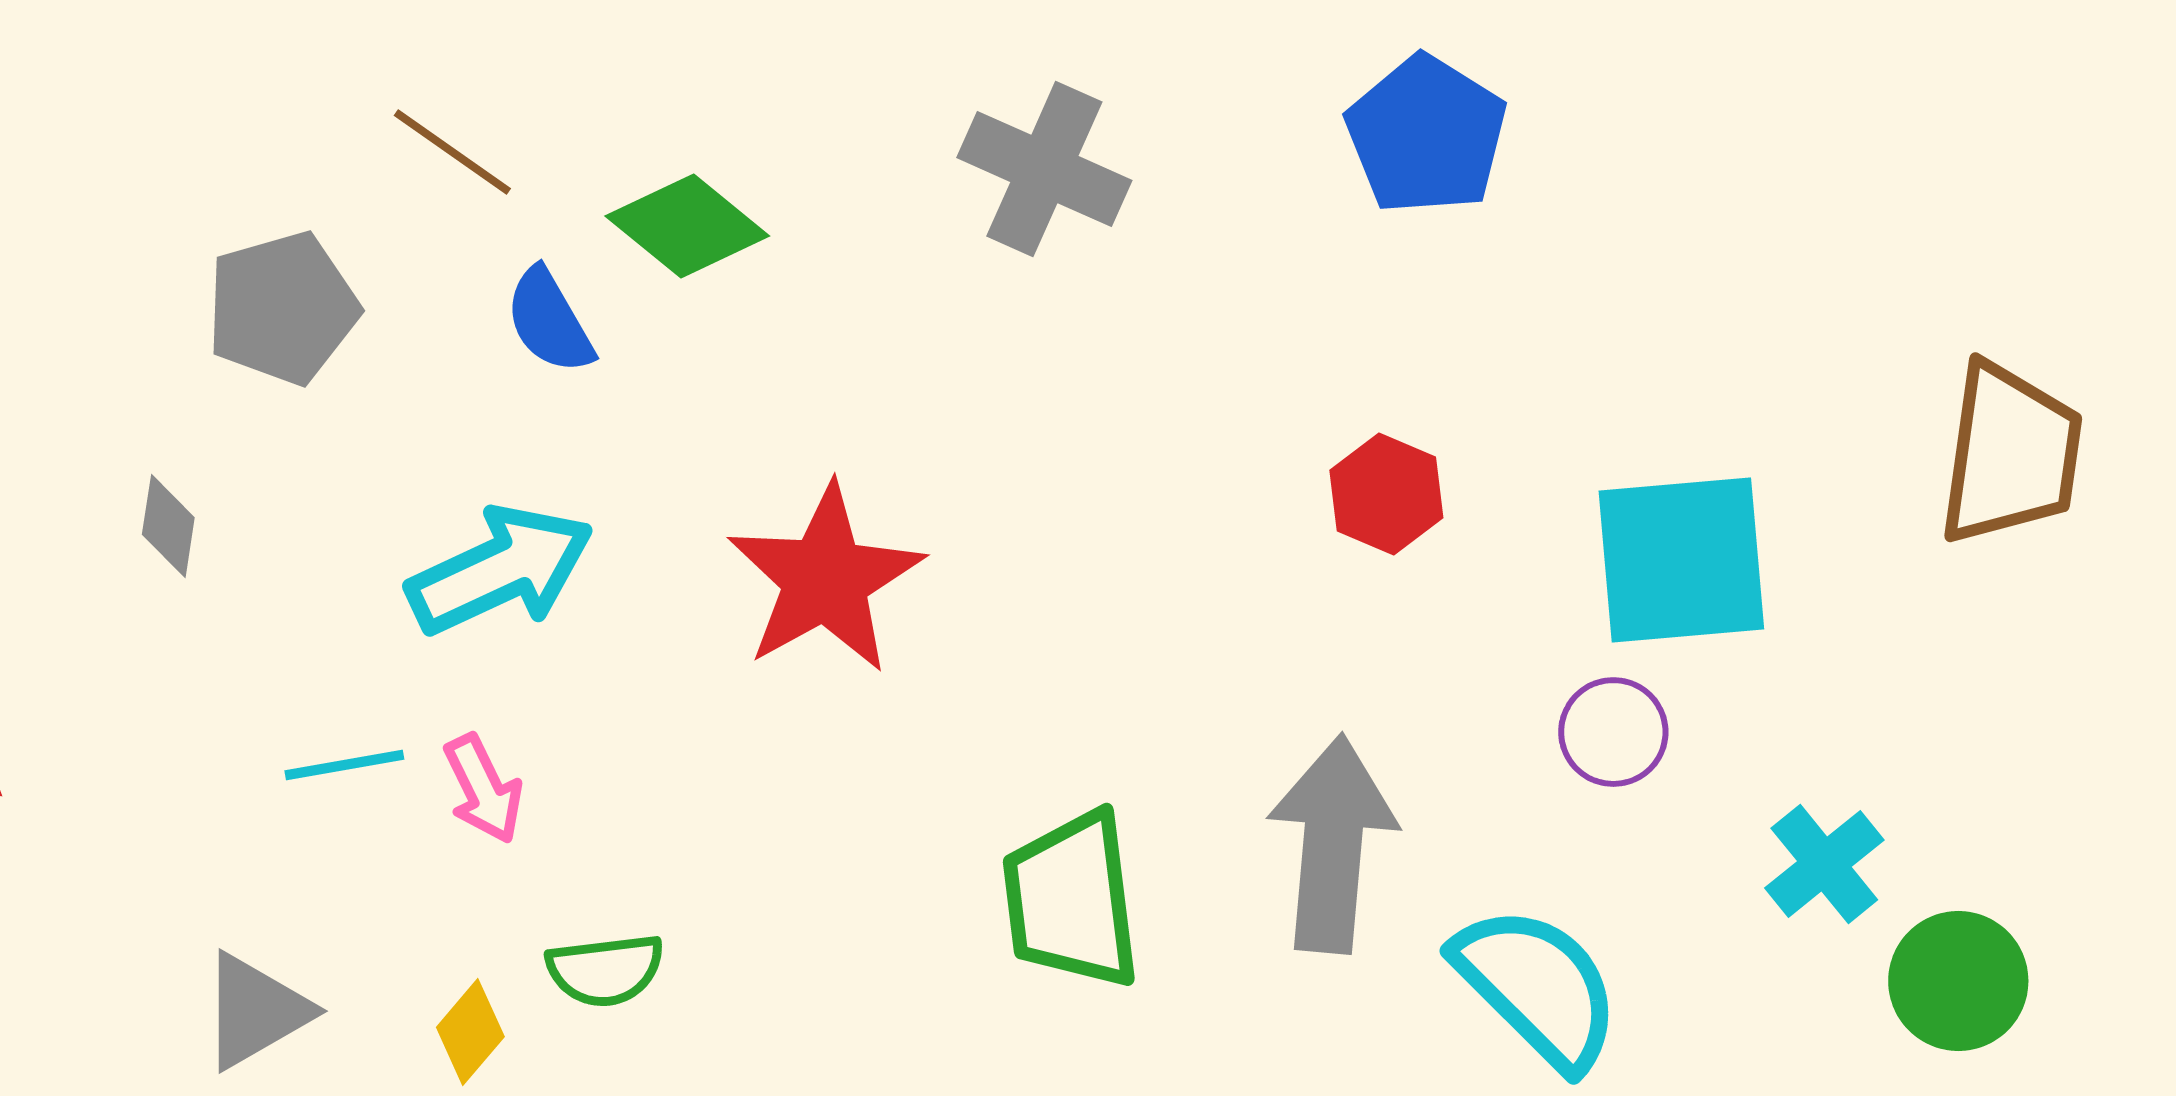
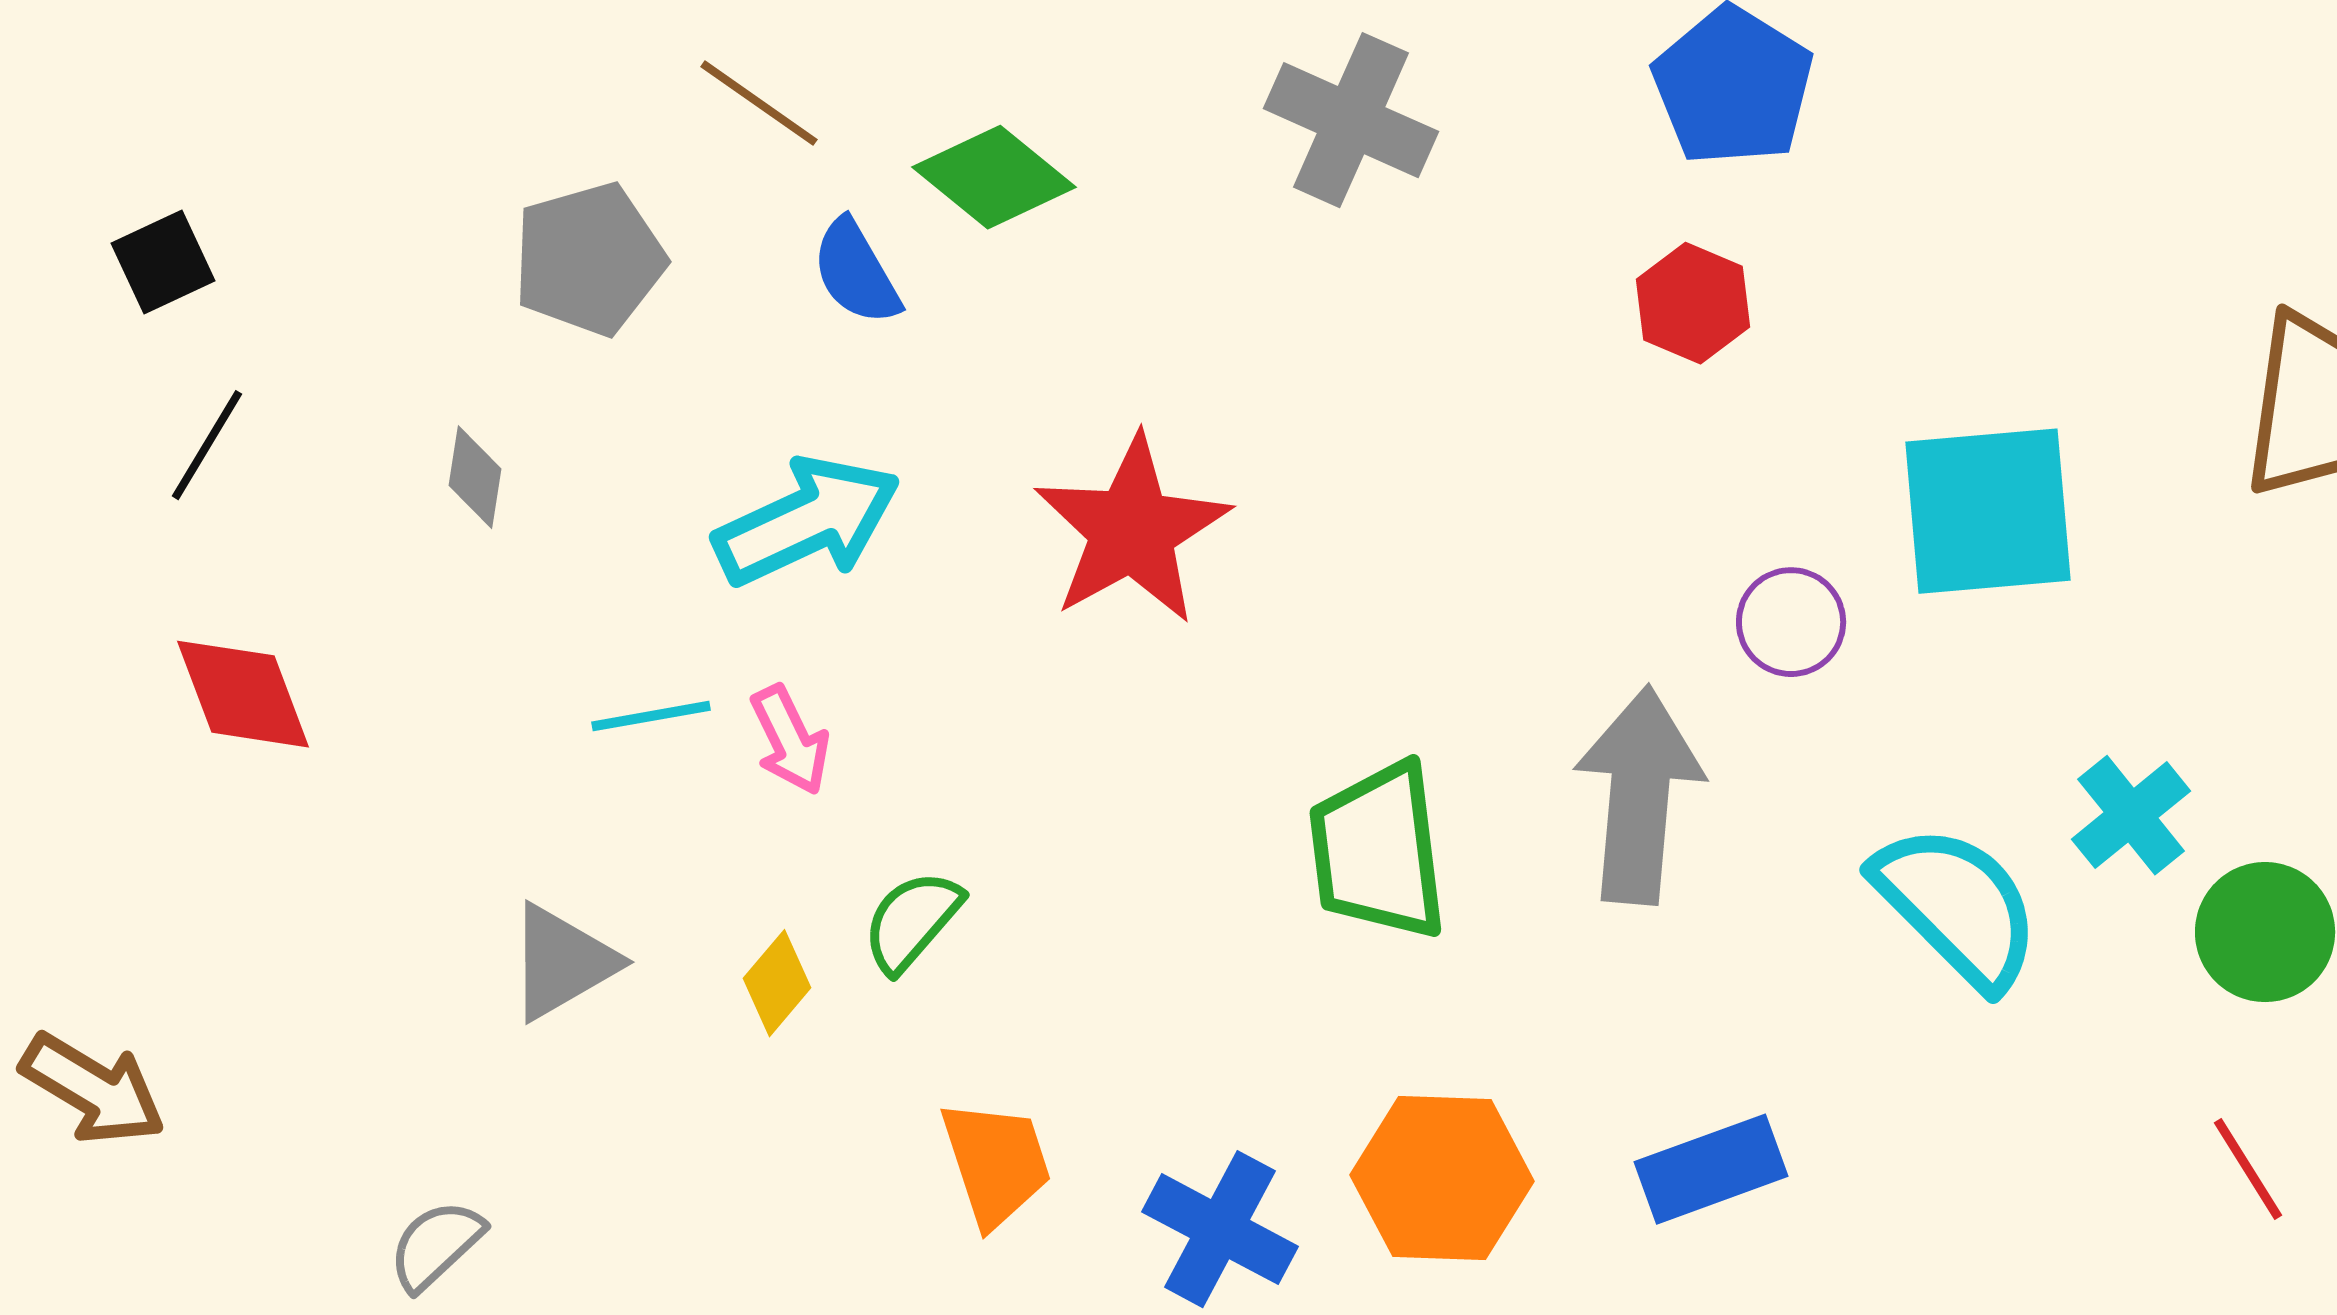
red hexagon: (1386, 494) -> (1693, 303), moved
purple circle: (1613, 732) -> (1791, 622), moved
green semicircle: (605, 970) -> (912, 921), turned 138
cyan semicircle: (1537, 987) -> (1957, 906), moved

